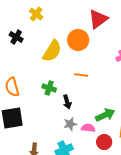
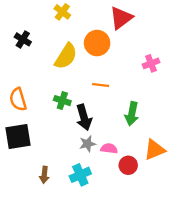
yellow cross: (36, 14) -> (62, 12), moved
black arrow: (67, 102) -> (84, 117), size x1.5
green arrow: (105, 115) -> (132, 114), moved, turned 126

